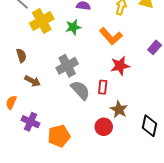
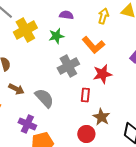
gray cross: (67, 66) -> (68, 66), moved
gray semicircle: (80, 90) -> (44, 98), moved
purple cross: (31, 122) -> (27, 124), moved

